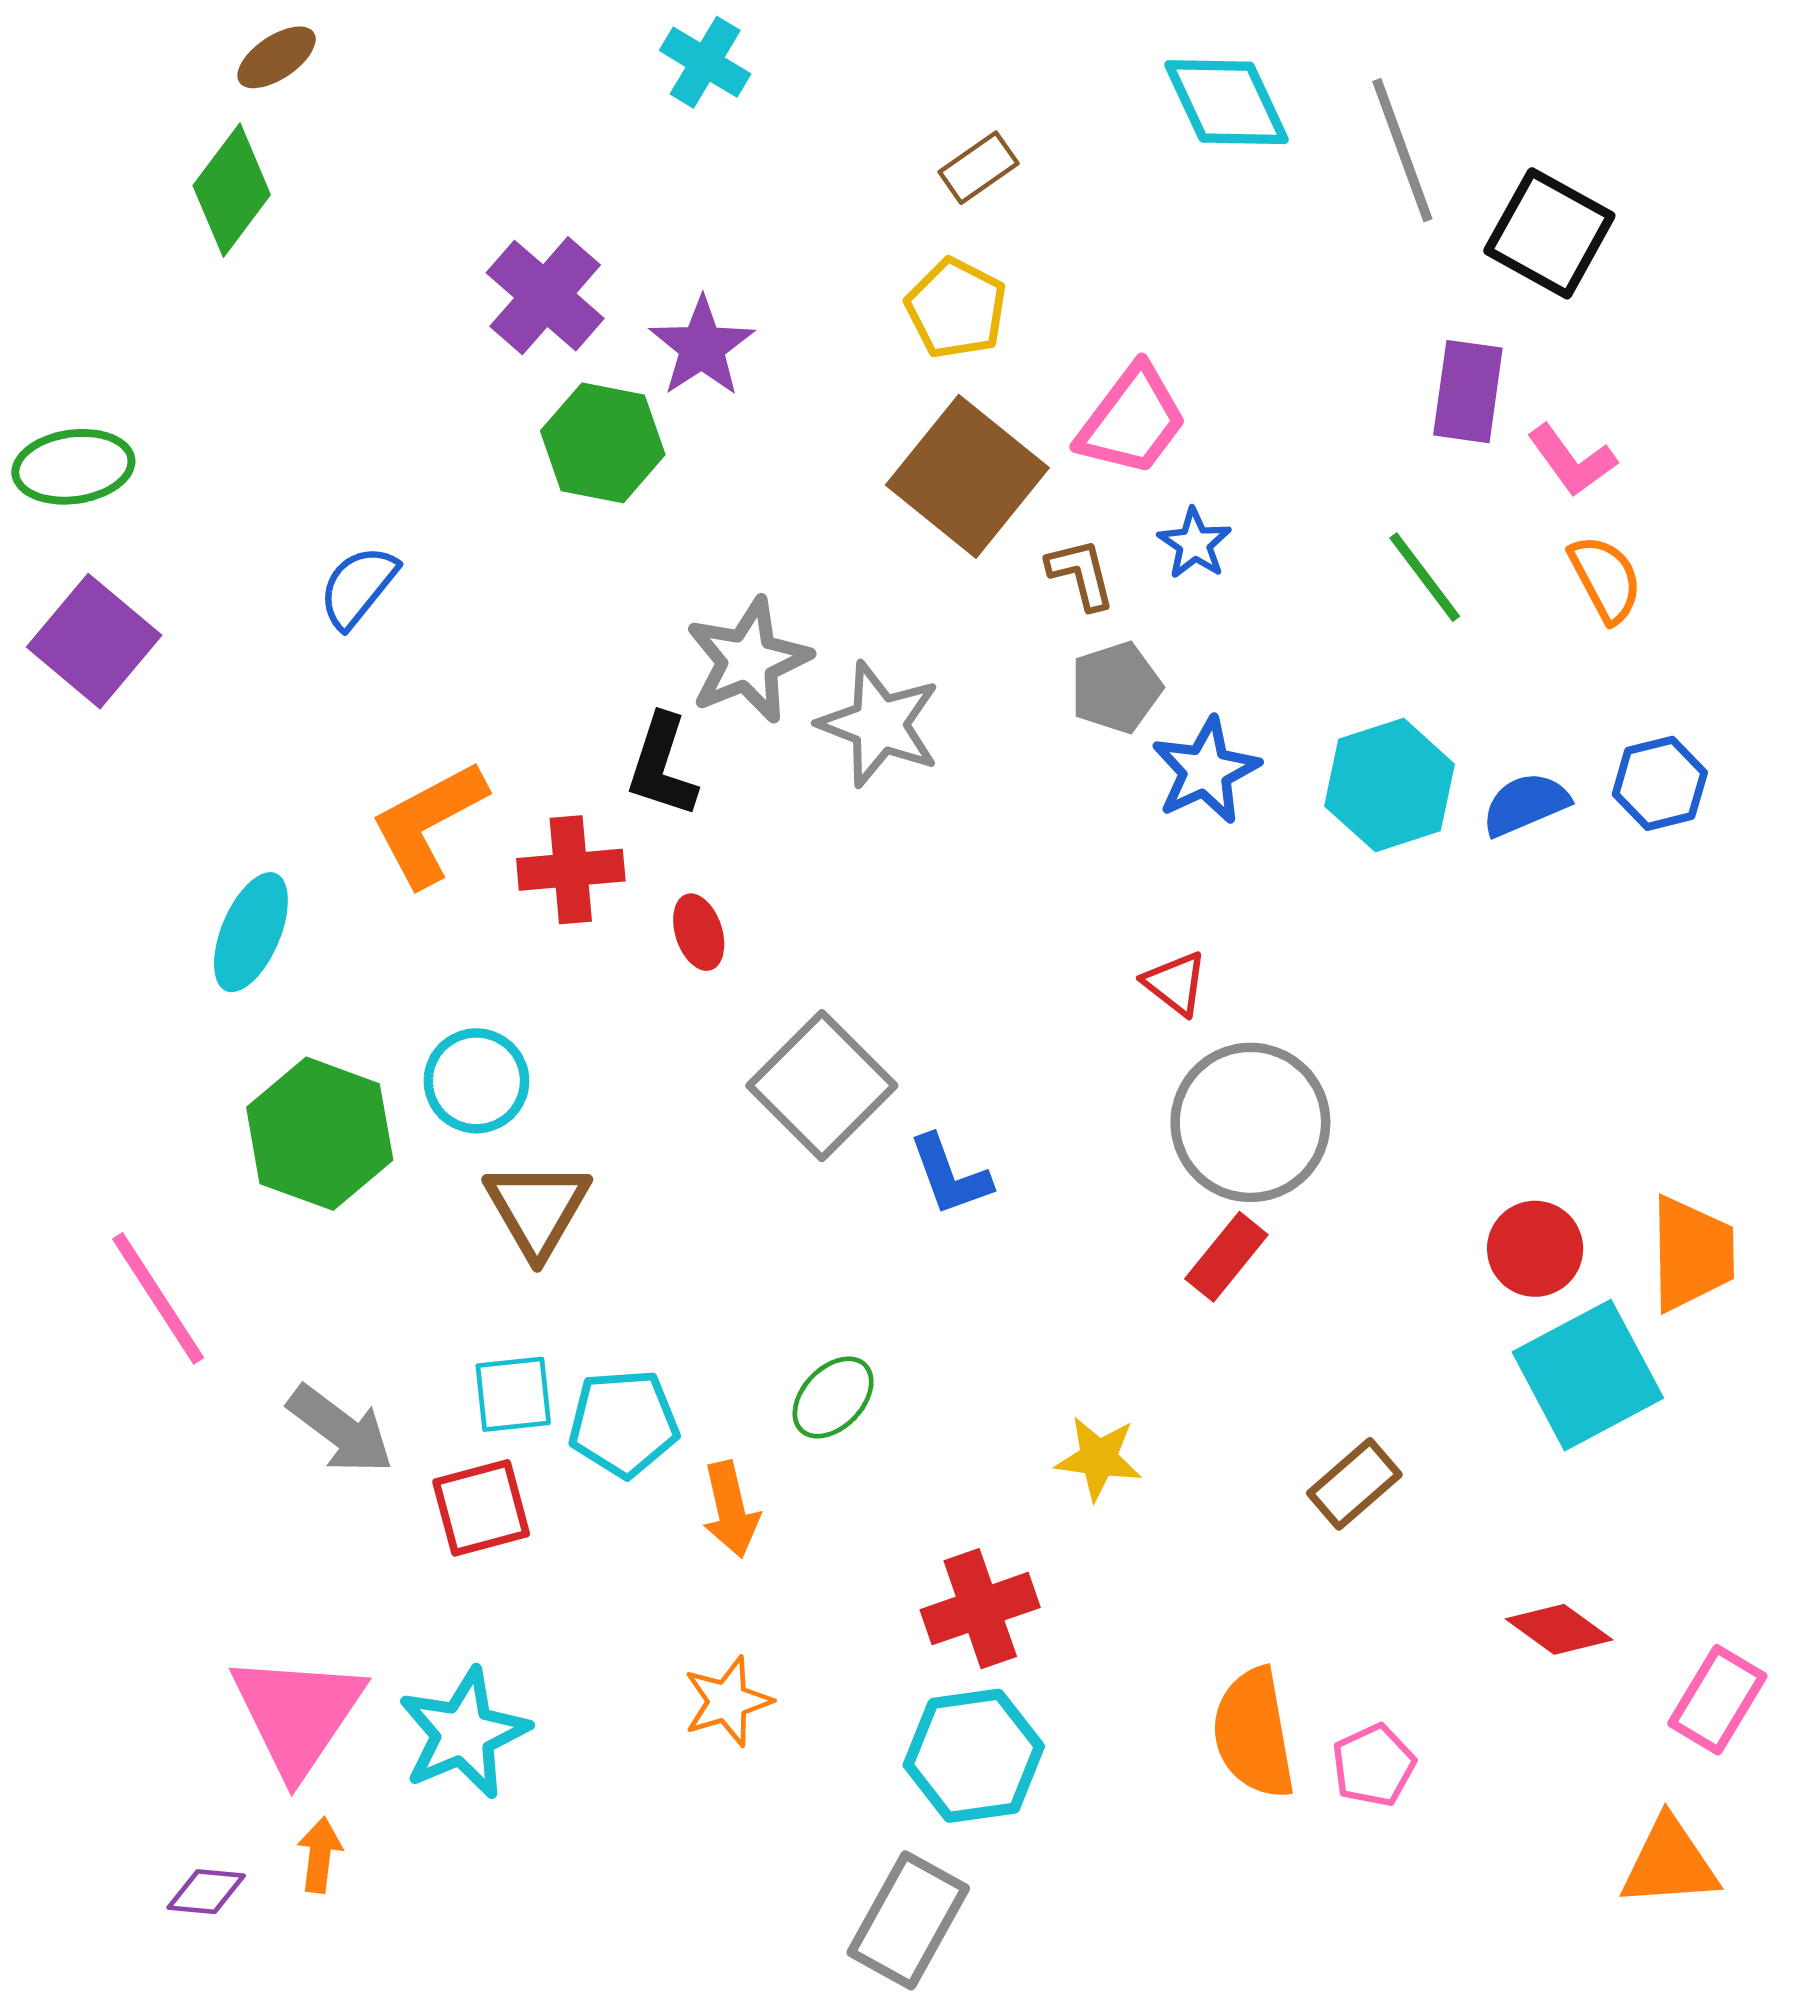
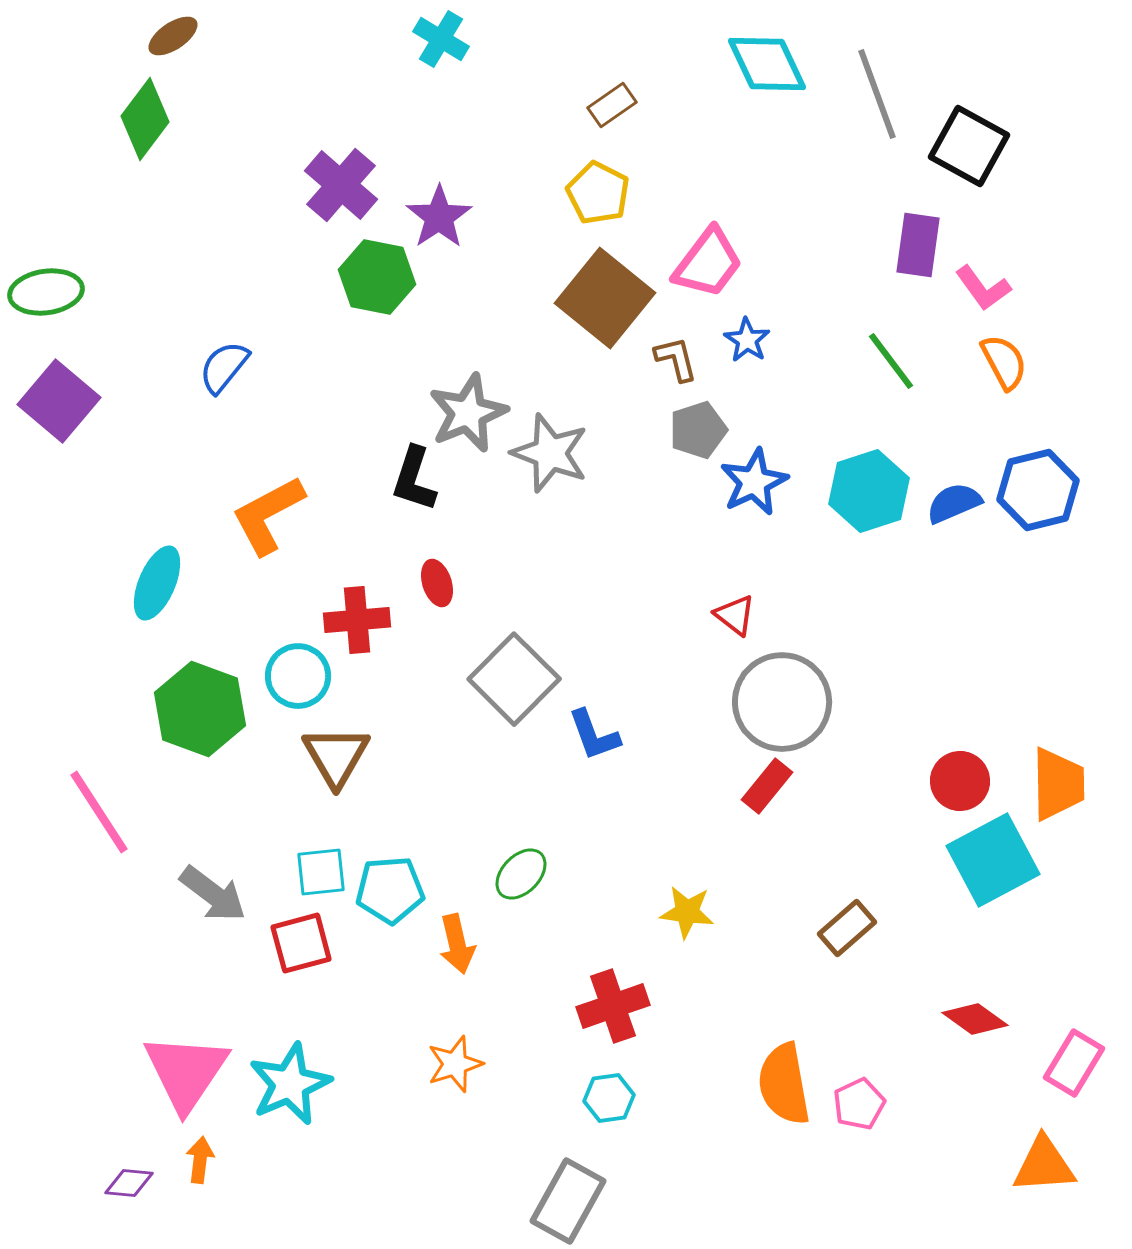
blue hexagon: (1660, 783) -> (1038, 490), size x1.4
red cross: (571, 870) -> (357, 620), moved
cyan hexagon: (974, 1756) -> (609, 1098), size x0.6

